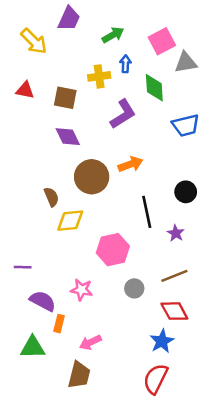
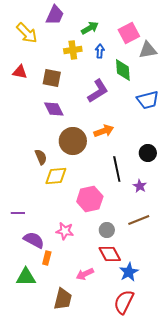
yellow cross: (99, 76) -> (73, 50), moved
red diamond: (174, 311) -> (110, 254), moved
pink arrow: (90, 342) -> (85, 274), moved

